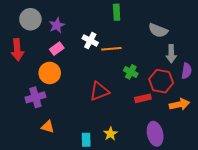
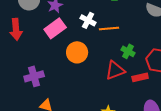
pink rectangle: (57, 49) -> (55, 28), size x1.5
orange circle: (50, 73) -> (77, 52), moved
red triangle: (99, 91) -> (115, 70), moved

